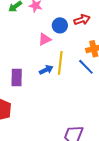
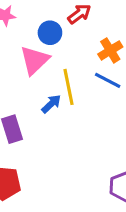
pink triangle: (45, 39) -> (34, 60), size x1.5

